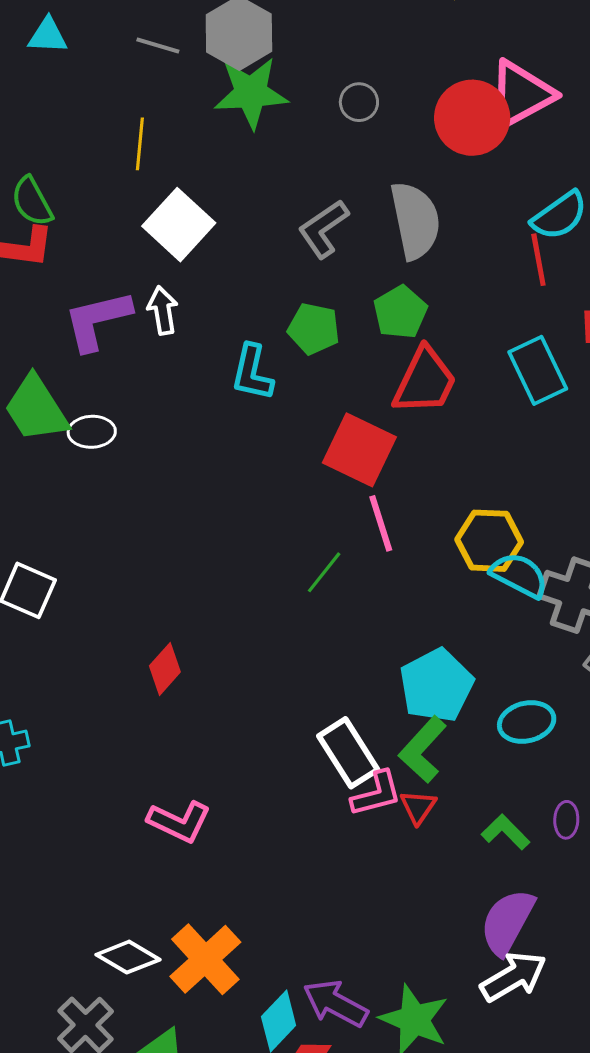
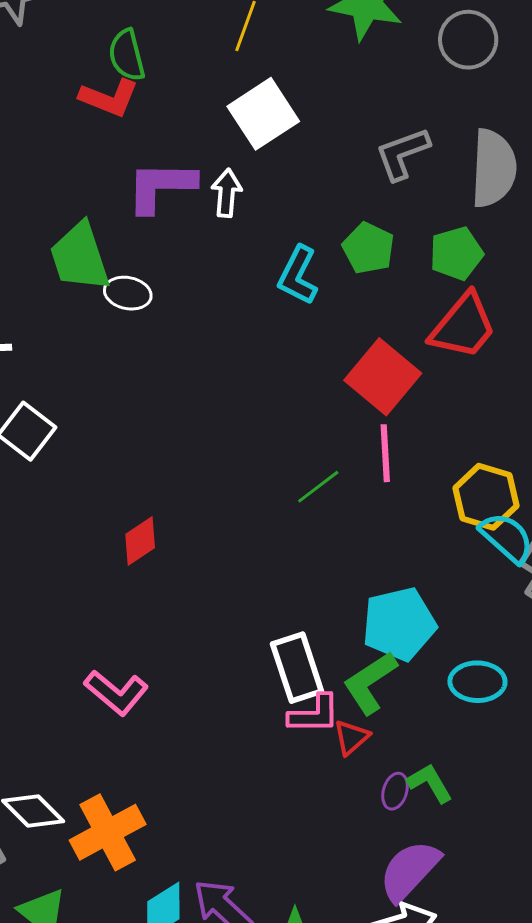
gray circle: (359, 102) -> (468, 40), size x1.5
purple ellipse: (566, 820) -> (395, 791), moved

